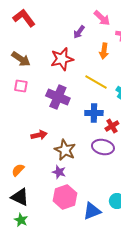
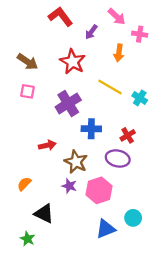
red L-shape: (24, 18) -> (60, 17), moved
red star: (62, 59) -> (73, 62), turned -30
purple cross: (58, 97) -> (68, 103), turned 35
blue cross: (94, 113) -> (91, 129), moved
black triangle: (20, 197) -> (44, 213), moved
pink hexagon: (65, 197) -> (99, 190), moved

